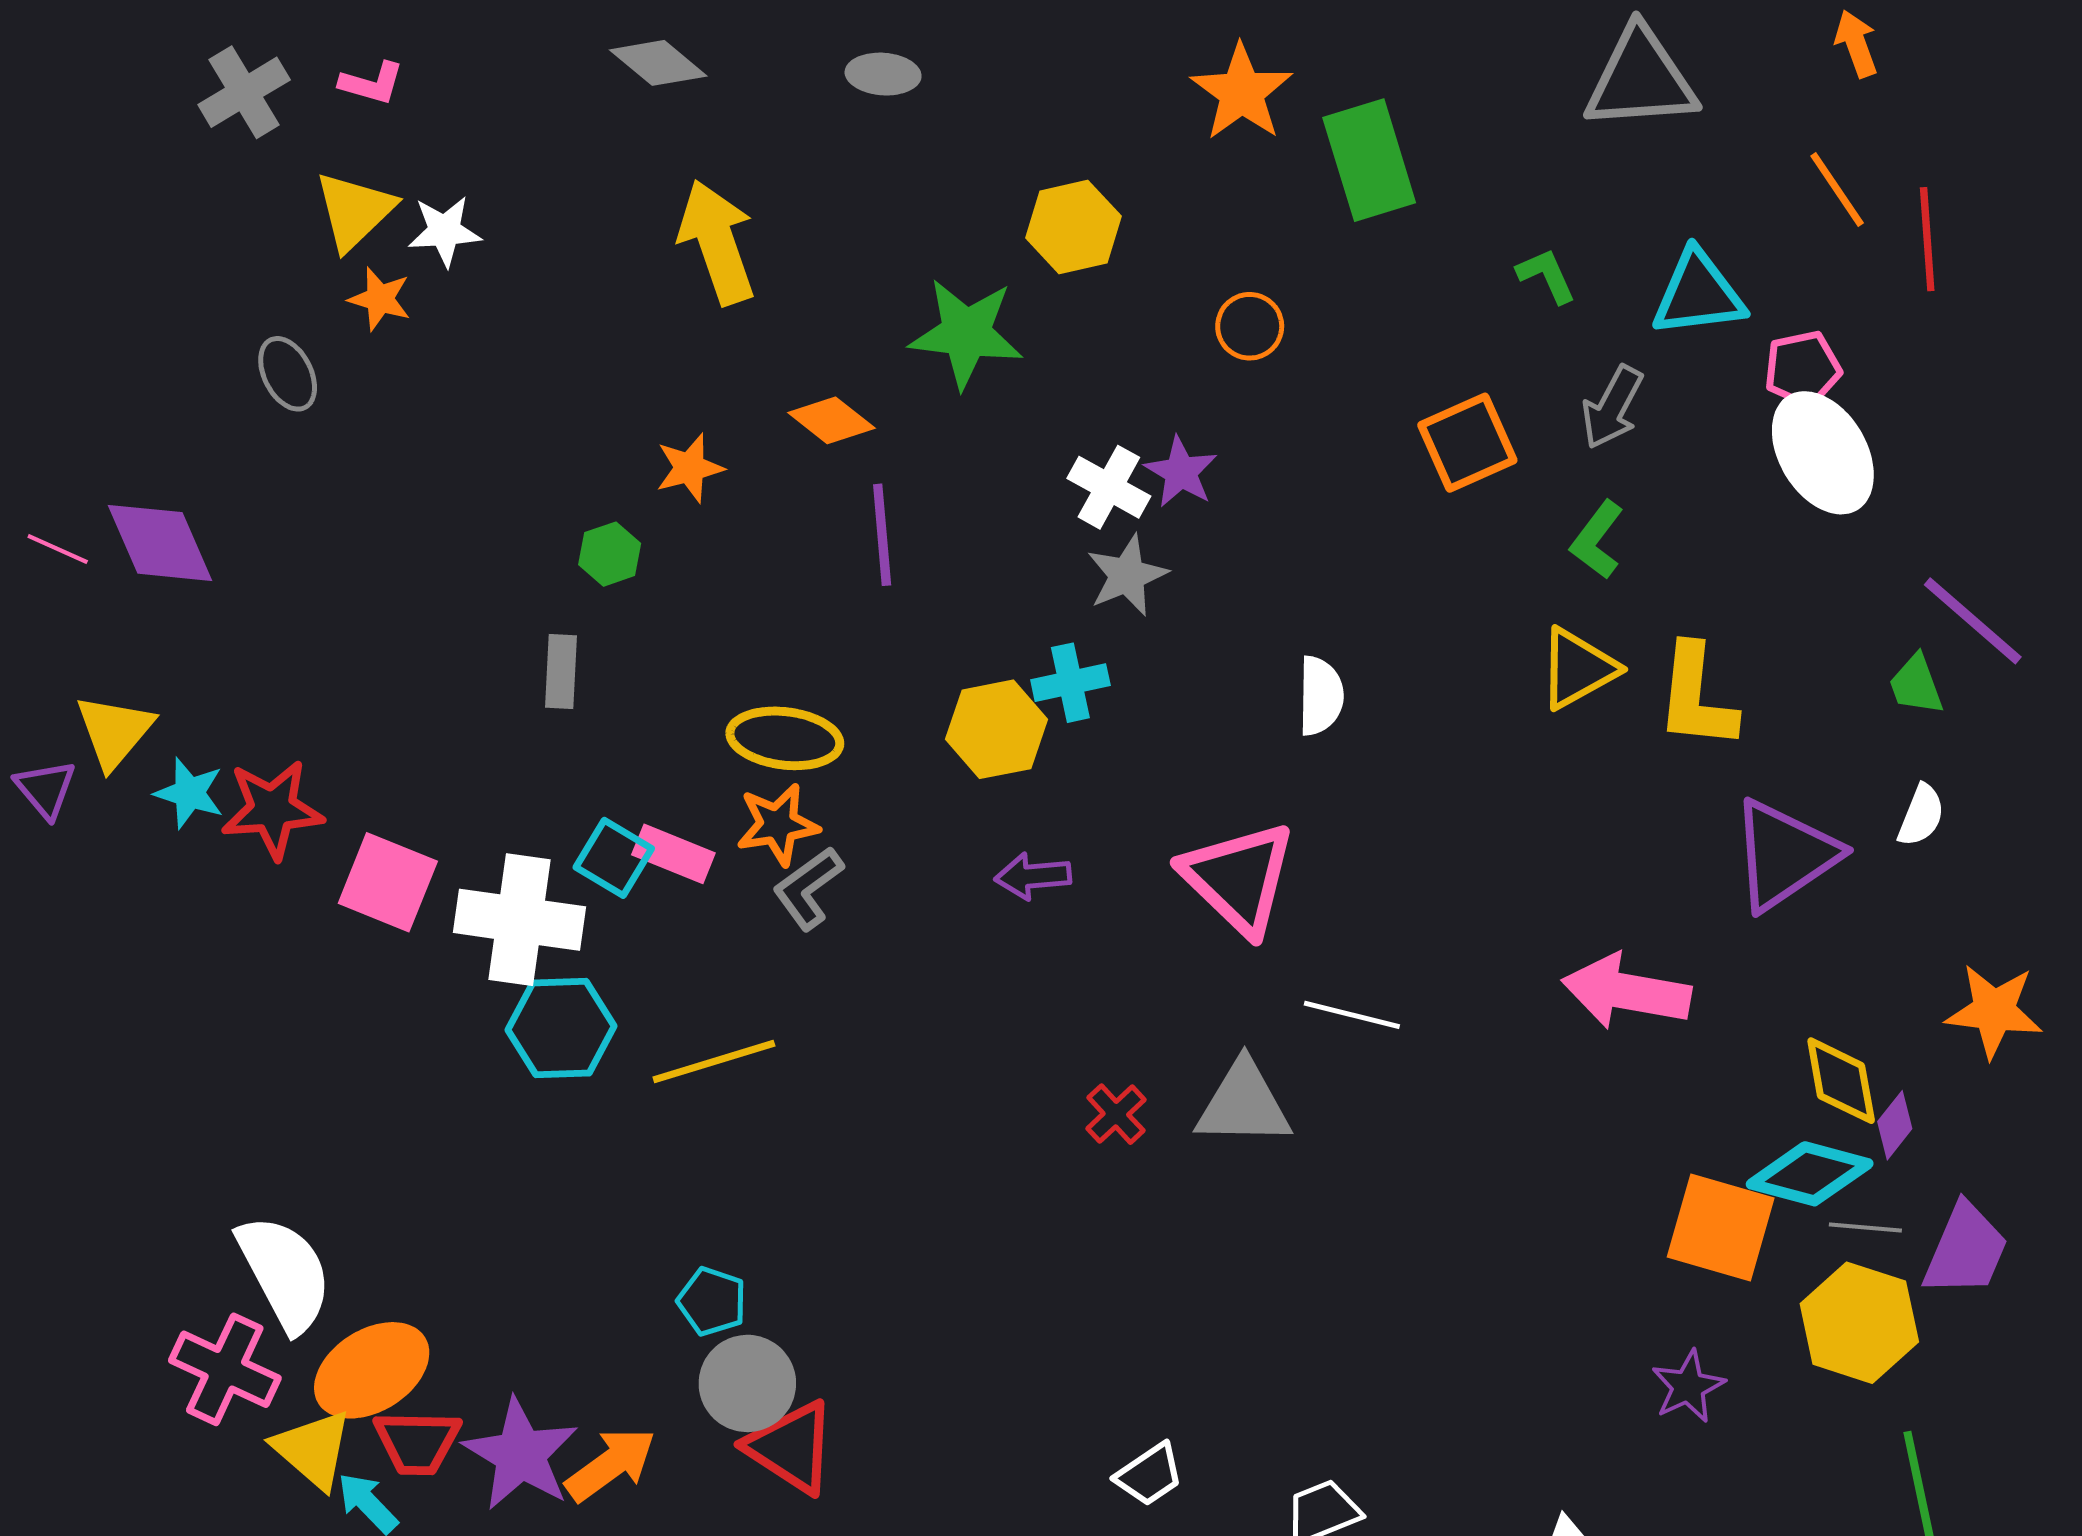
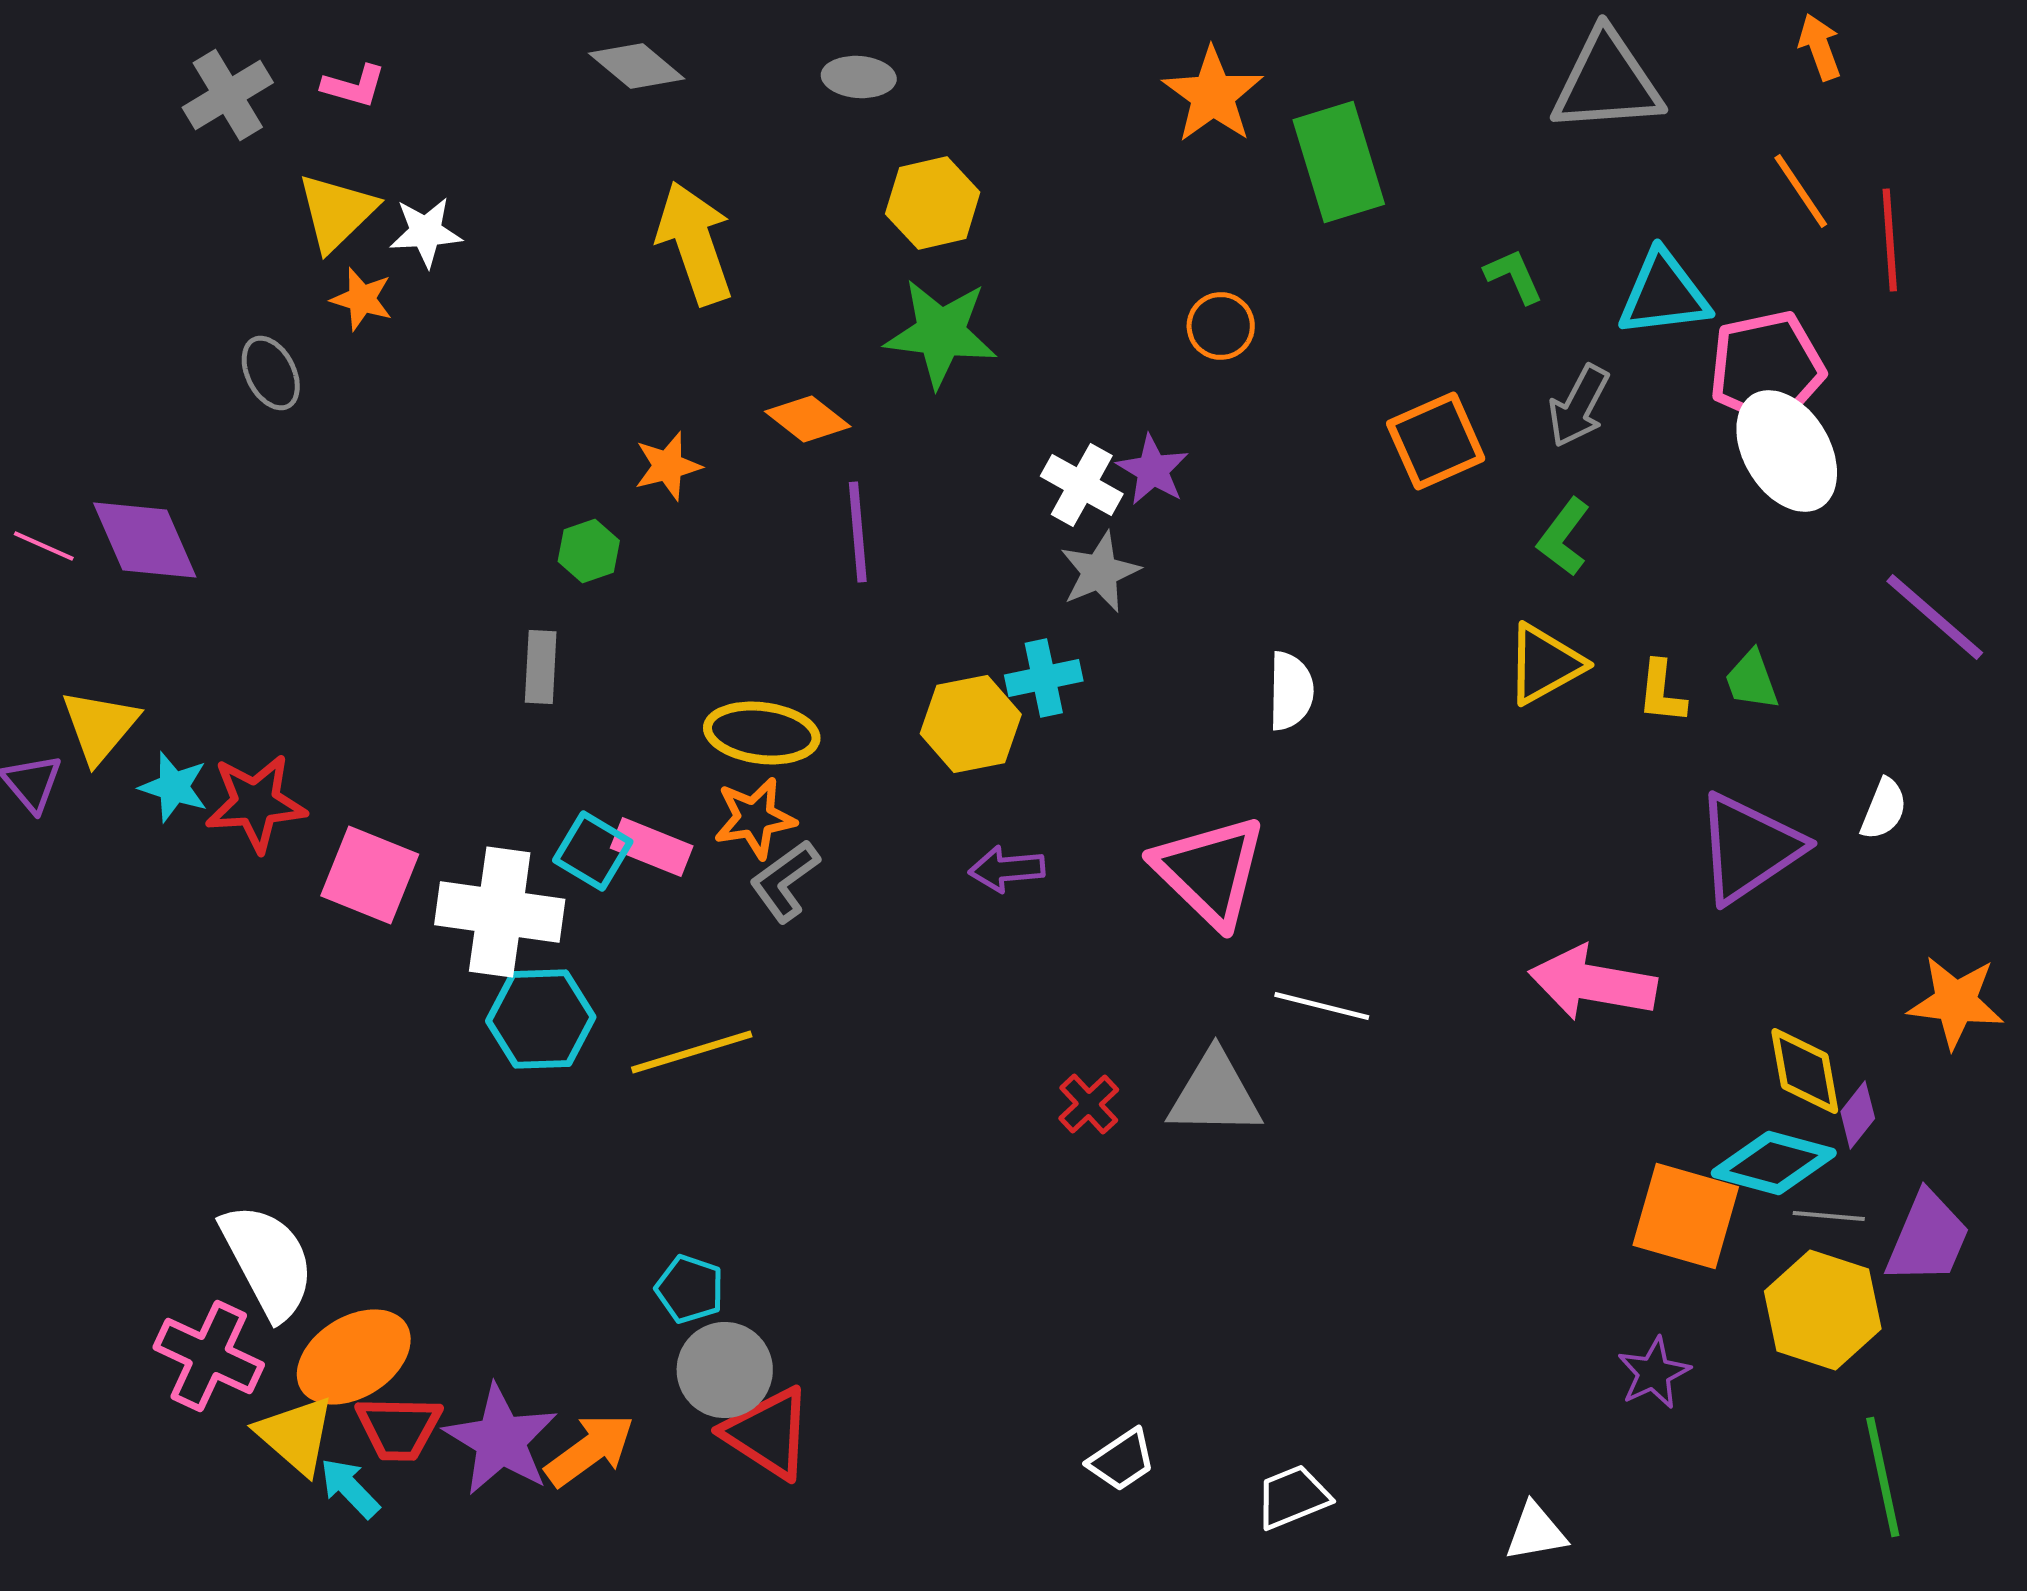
yellow hexagon: (1073, 227) -> (933, 203), moved
pink pentagon: (1803, 369) -> (1767, 368), size x1.5
green trapezoid: (1916, 685) -> (1752, 680), moved
yellow L-shape: (1696, 697) -> (1662, 692), size x0.6

